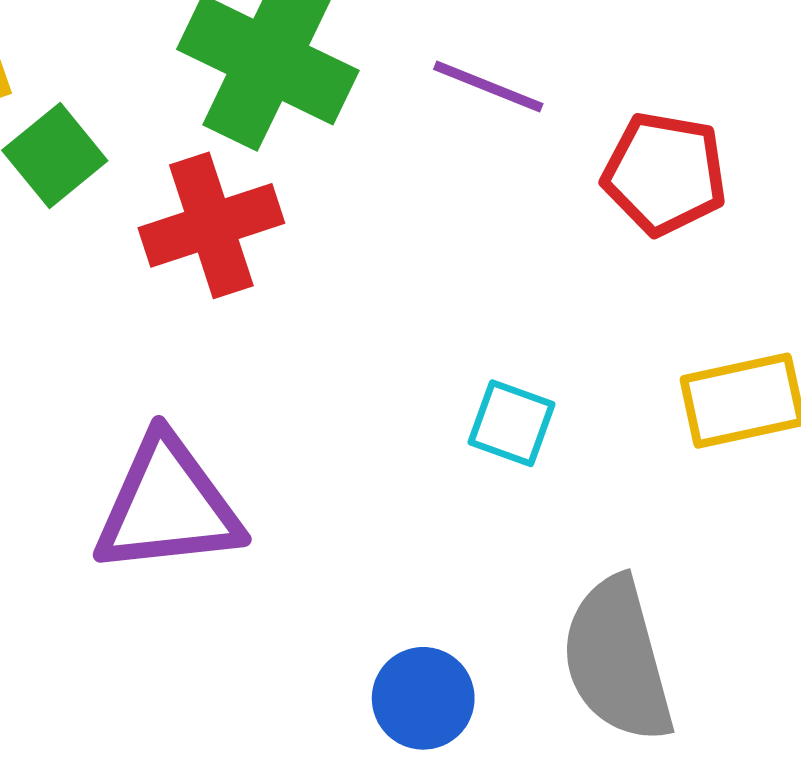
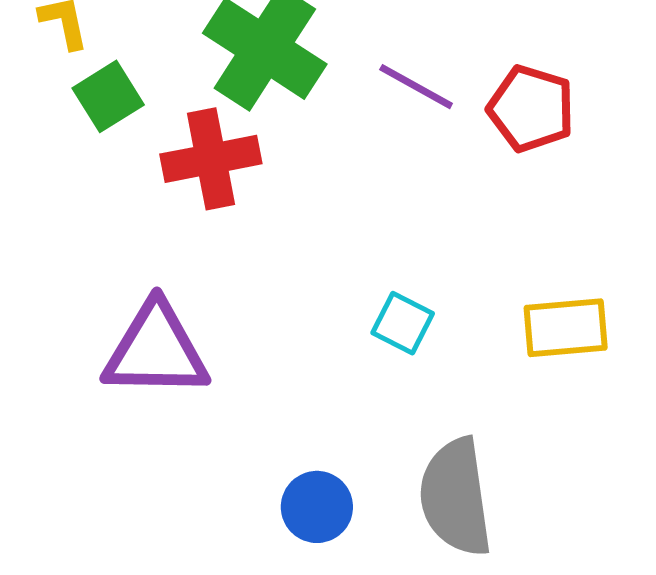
red pentagon: (665, 174) -> (531, 109), moved

